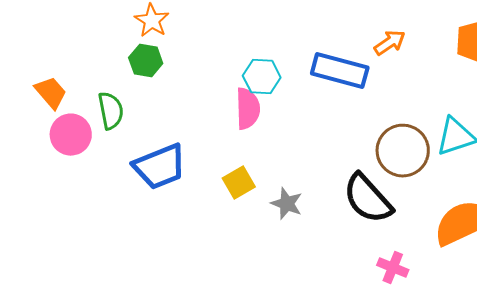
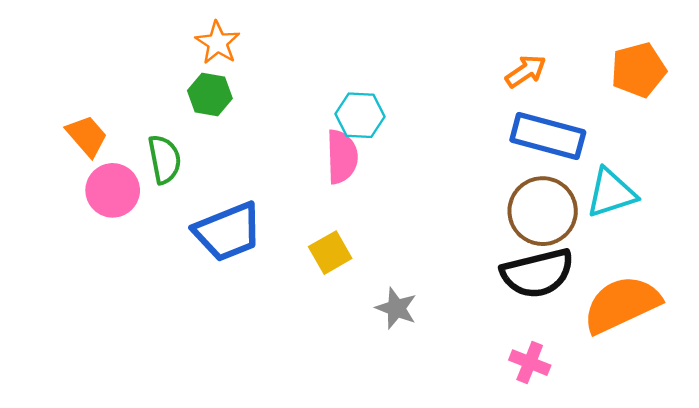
blue rectangle: (340, 71) -> (548, 136), moved
black semicircle: (368, 199) -> (537, 273), moved, turned -62
gray star: (287, 204) -> (396, 308), moved

